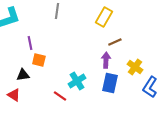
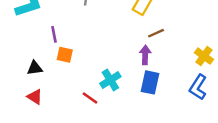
yellow cross: (135, 67) -> (204, 56), moved
black triangle: (23, 75) -> (35, 68), moved

